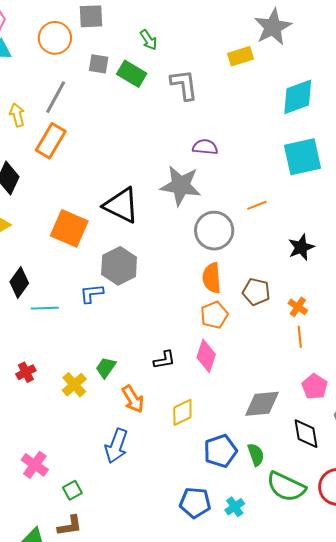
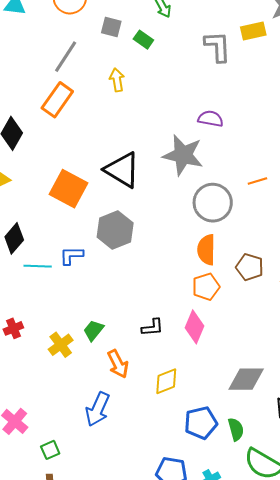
green rectangle: (132, 74) -> (143, 40), size x0.7
gray L-shape: (184, 85) -> (218, 47), moved
yellow arrow: (17, 115) -> (117, 80), moved
blue L-shape: (92, 294) -> (71, 256), moved

